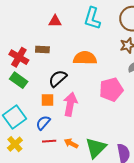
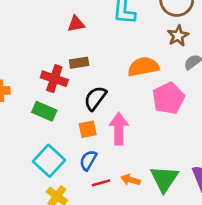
brown rectangle: (42, 50) -> (79, 63), moved
red cross: (19, 57) -> (54, 79), moved
orange semicircle: (85, 58) -> (143, 67), moved

